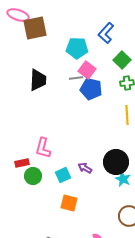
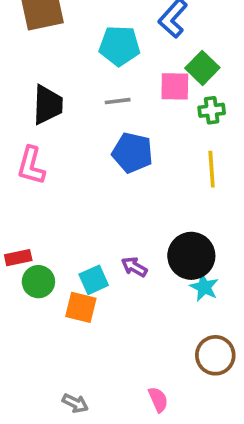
pink square: (87, 70) -> (175, 86), moved, turned -36
blue pentagon: (91, 89) -> (132, 153), moved
pink L-shape: (43, 148) -> (31, 166), moved
orange square: (69, 203) -> (81, 307), moved

